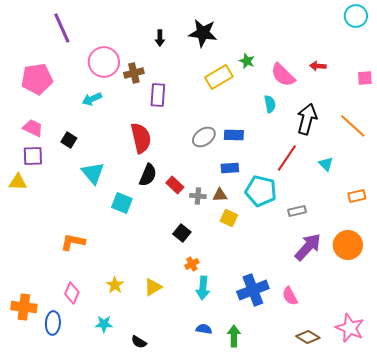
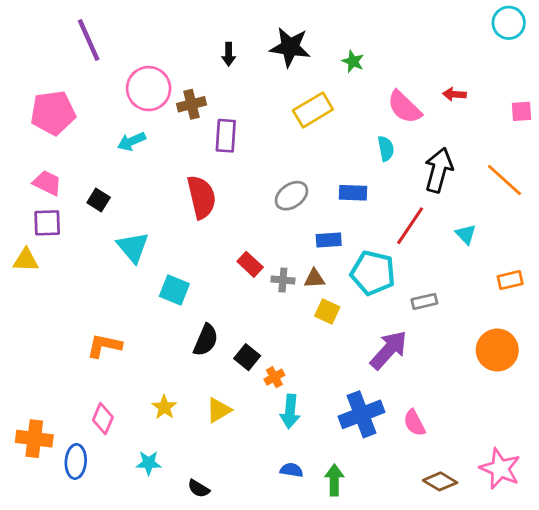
green star: (247, 61) -> (353, 61), moved
blue rectangle: (234, 135) -> (353, 193), moved
black semicircle: (148, 175) -> (206, 340), moved
black square: (182, 233) -> (247, 357), moved
purple arrow: (308, 247) -> (389, 350), moved

